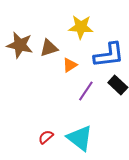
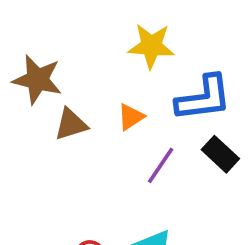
brown triangle: (49, 48) -> (71, 124), moved

